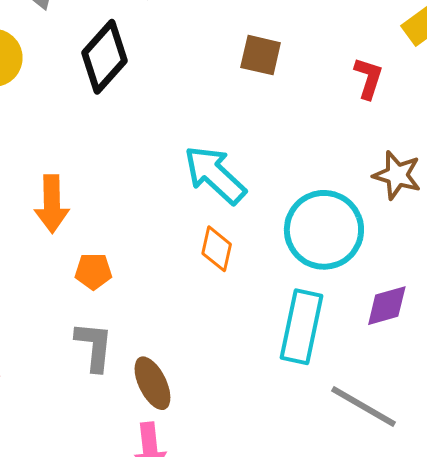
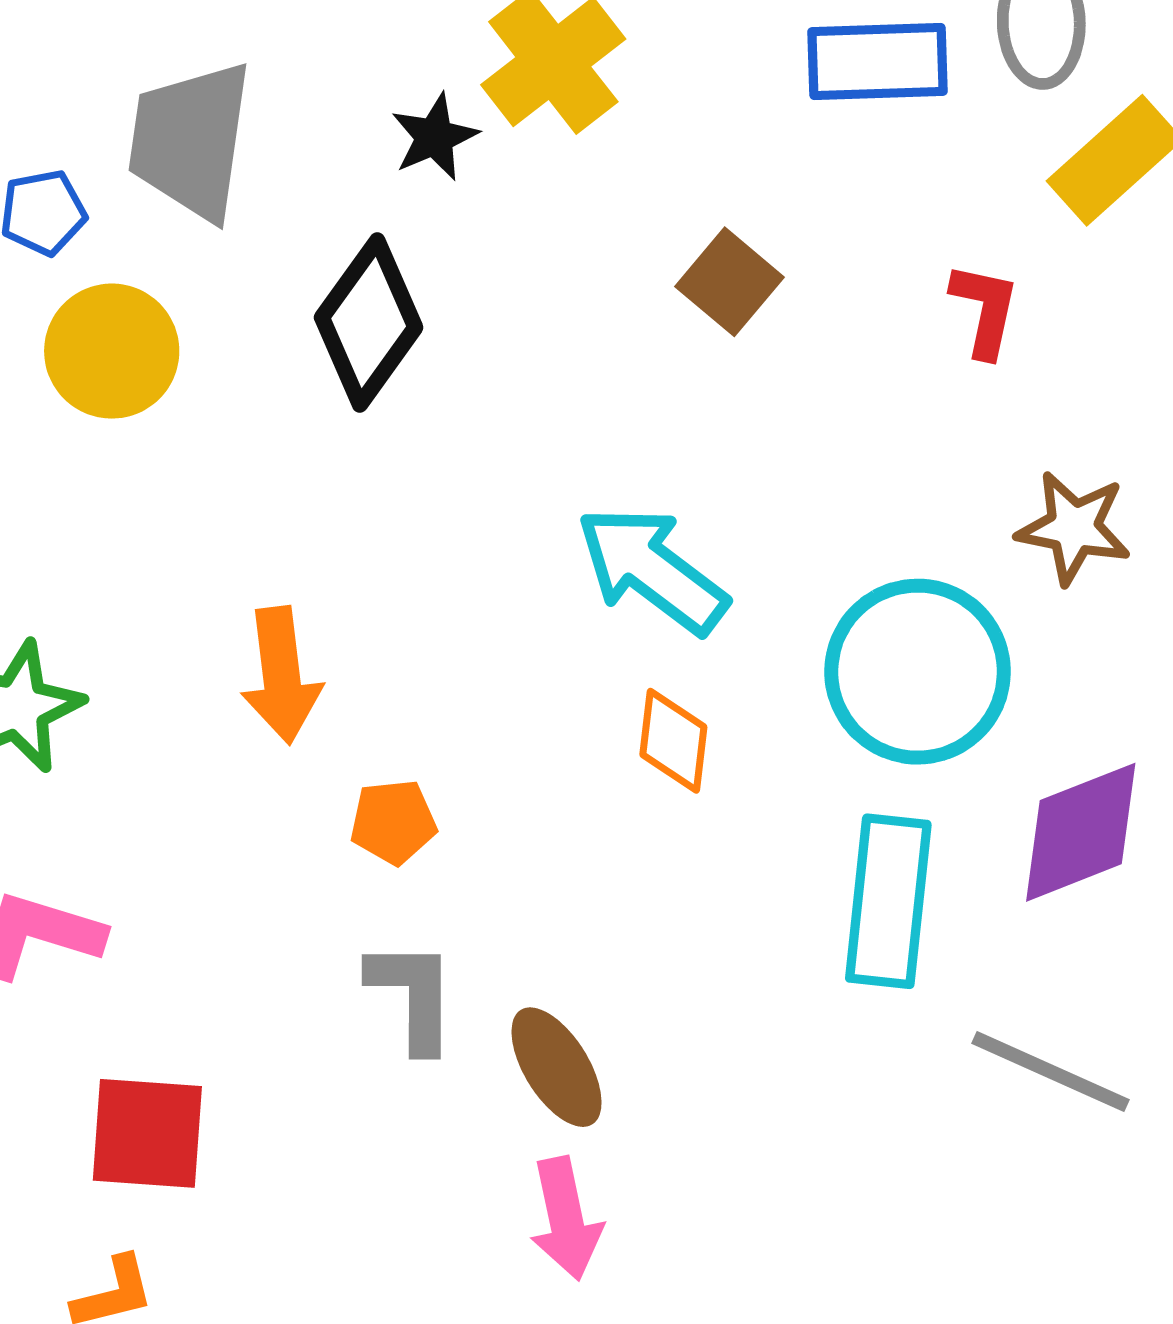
brown square: (261, 55) -> (730, 282), turned 33
purple diamond: (387, 306) -> (1081, 832), size x1.4

